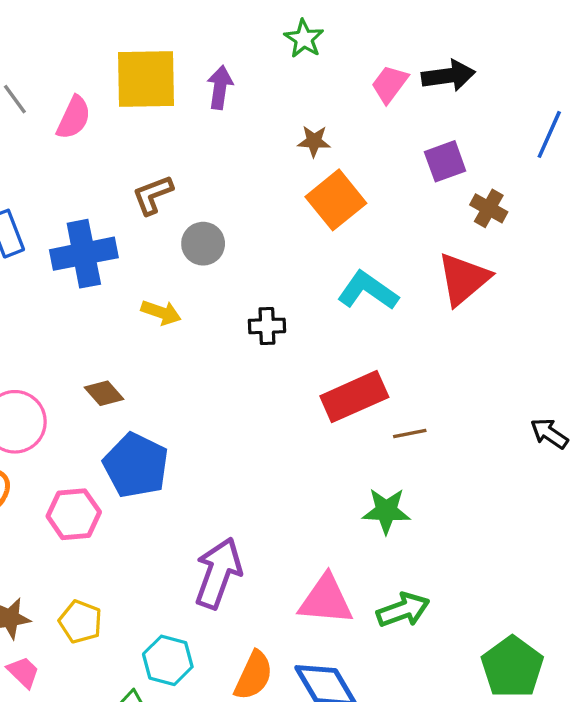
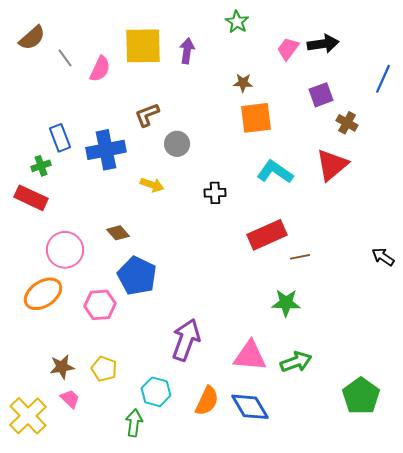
orange square: (336, 200) -> (256, 118), turned 32

